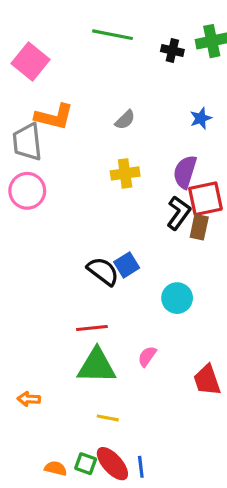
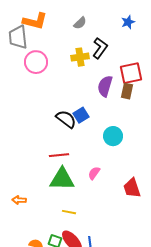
purple semicircle: (185, 172) -> (105, 86), moved
pink circle: (27, 191) -> (36, 62), moved
black L-shape: (179, 213) -> (100, 48), moved

